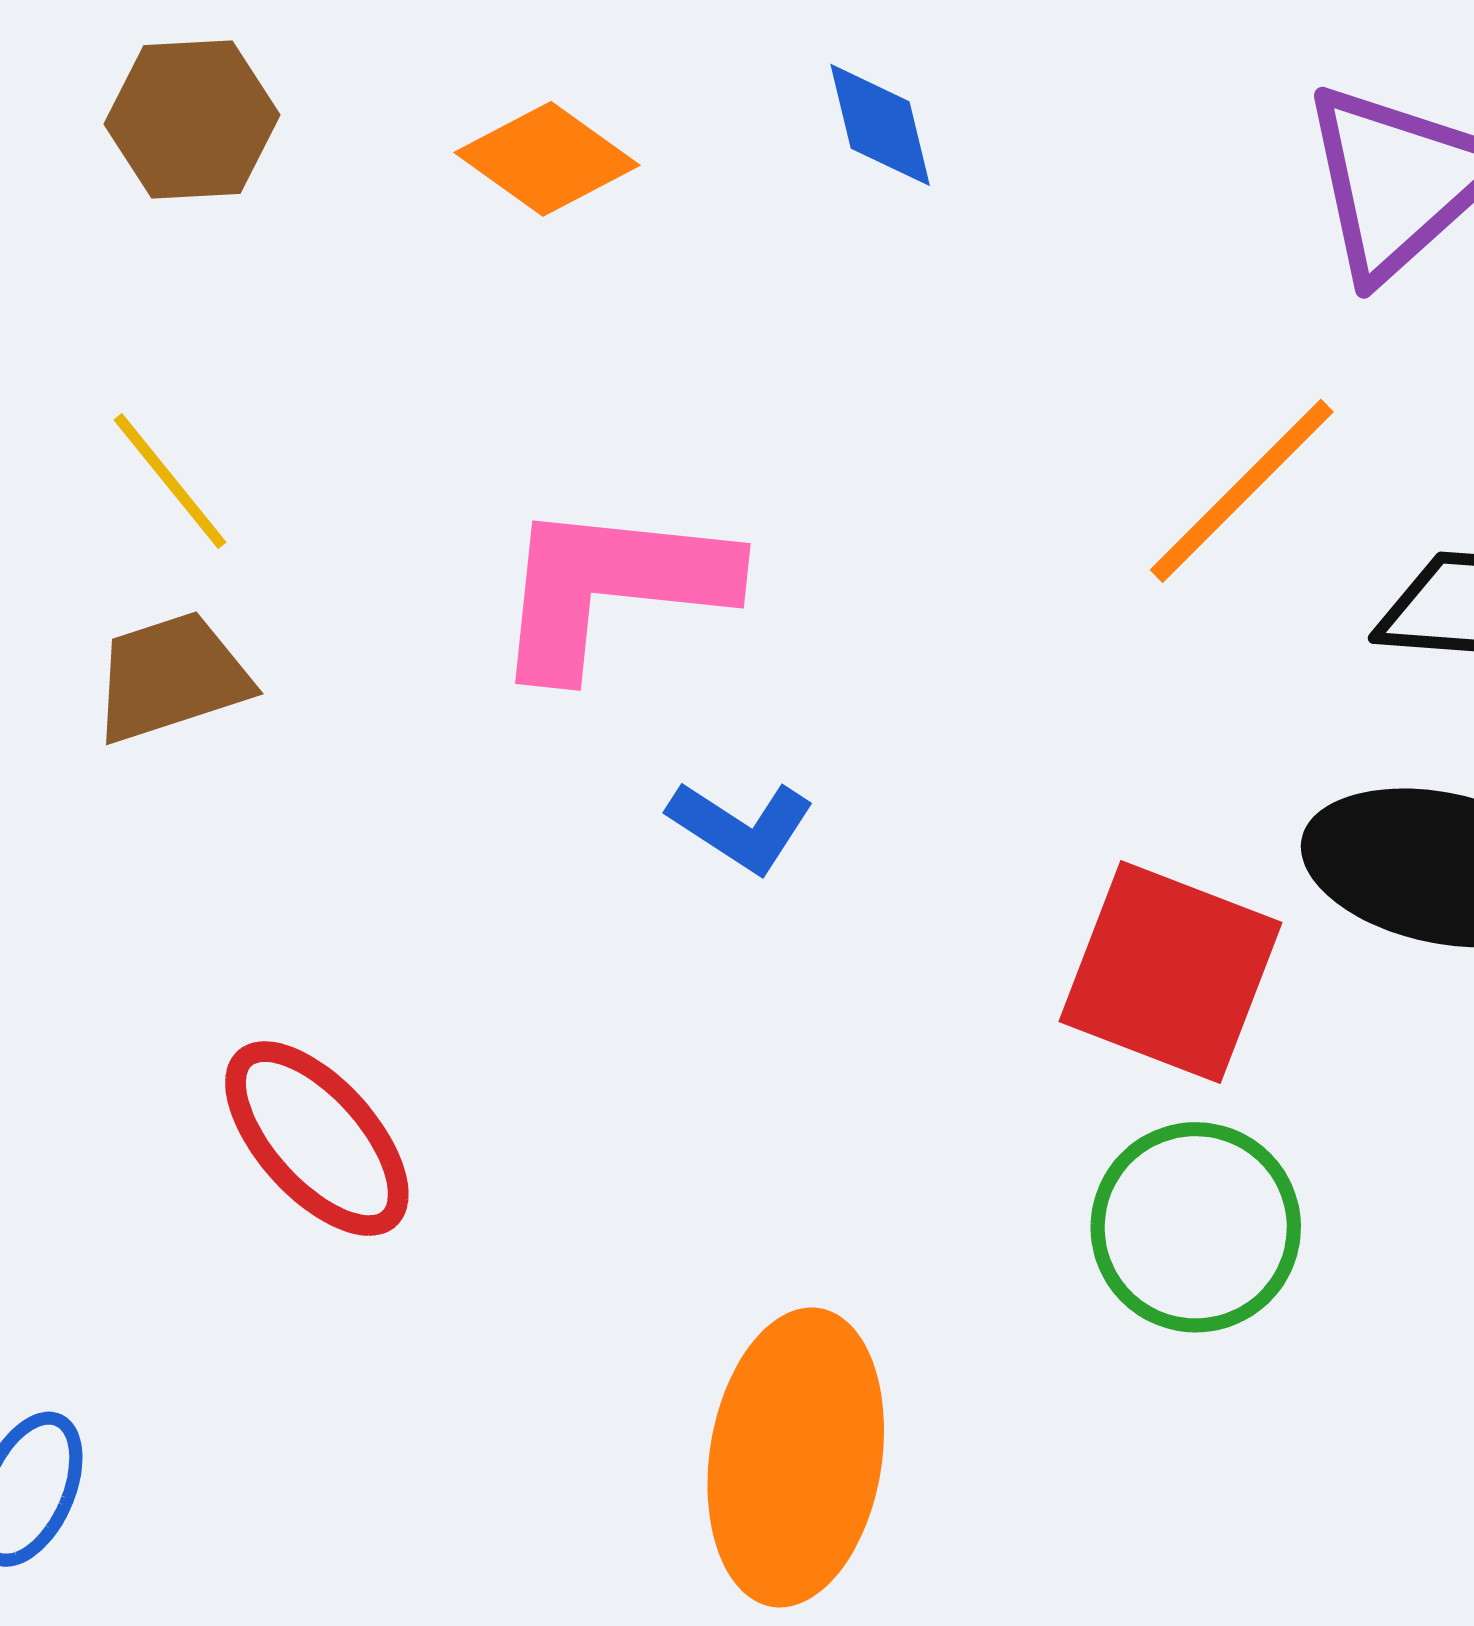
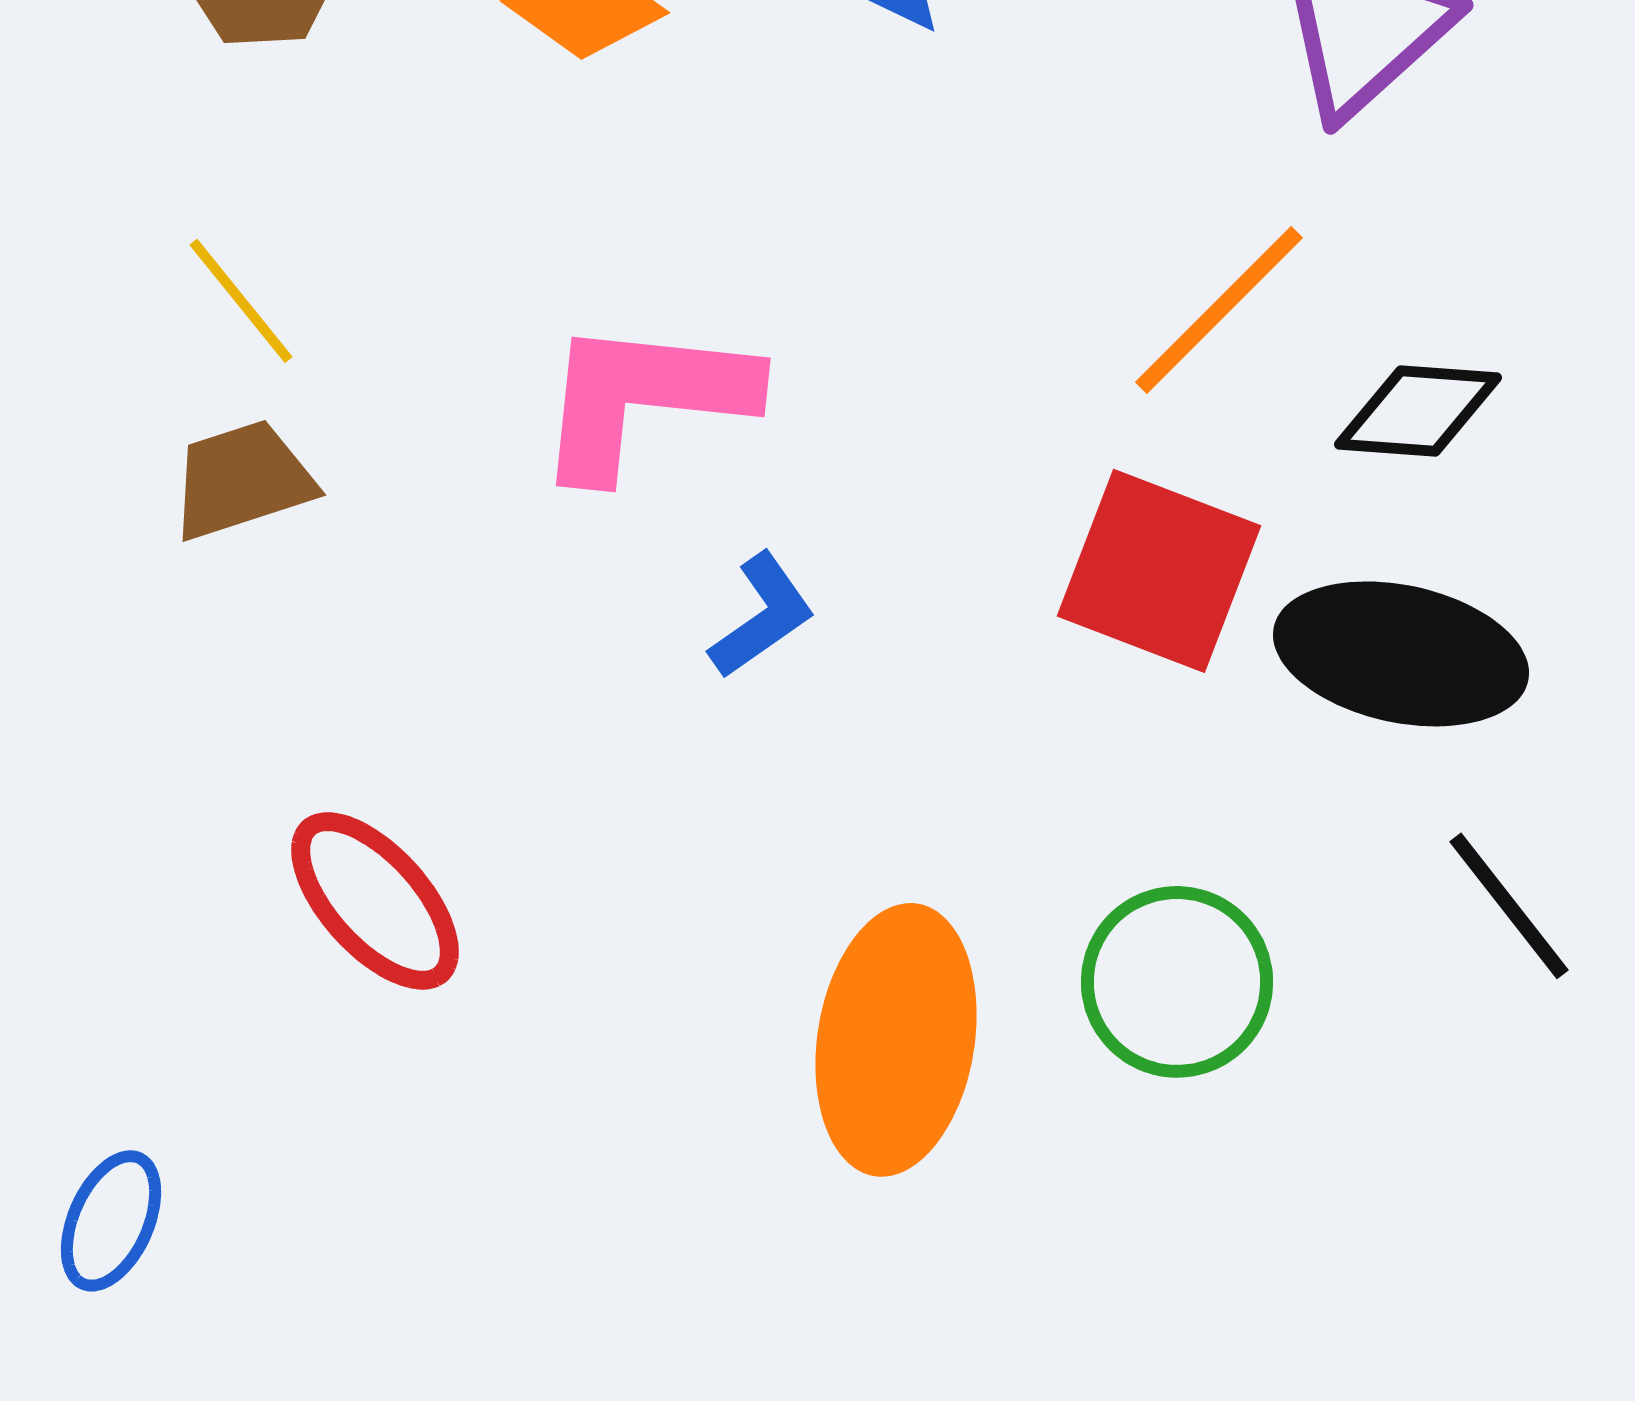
blue L-shape: (741, 826) -> (762, 616), turned -68
red square: (1171, 972) -> (1159, 571), moved
orange ellipse: (796, 1457) -> (896, 1040), moved

